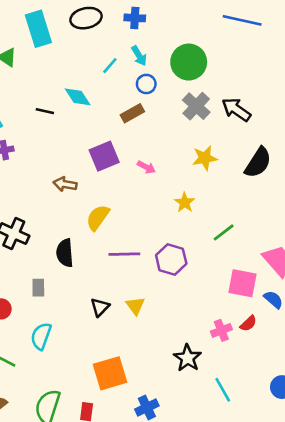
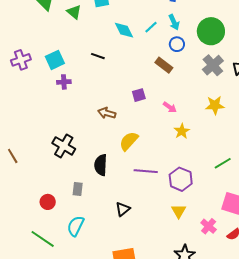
cyan diamond: (78, 97) -> (124, 30), moved
brown rectangle: (132, 113) -> (164, 65), turned 60
purple square: (104, 156) -> (139, 95), size x0.6
yellow star: (185, 203) -> (182, 131), moved
yellow triangle: (135, 306) -> (179, 211), moved
pink cross: (221, 330) -> (209, 226), moved, turned -35

